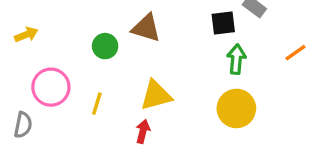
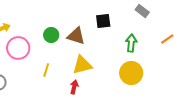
black square: (223, 23) -> (103, 21), moved
brown triangle: (146, 28) -> (76, 36), moved
pink circle: (51, 87) -> (18, 48), moved

